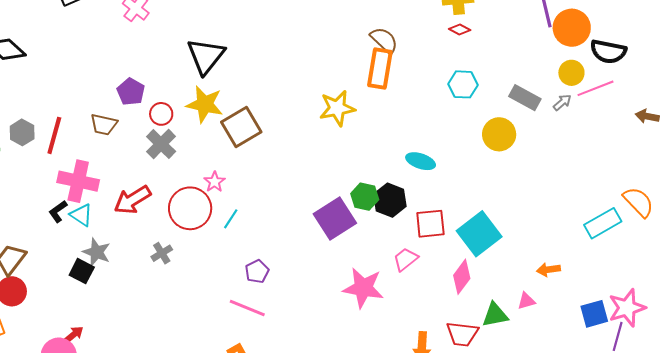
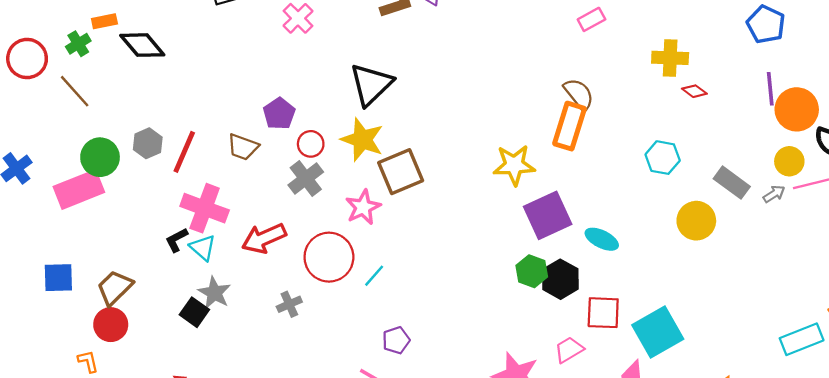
red diamond: (460, 30) -> (694, 91), moved
pink star: (214, 182) -> (363, 207), moved, size x1.4
purple square: (335, 218) -> (548, 215), moved

